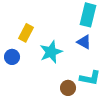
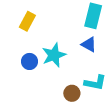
yellow rectangle: (26, 33) -> (27, 21), moved
blue circle: (12, 57) -> (30, 61), moved

